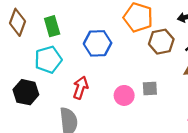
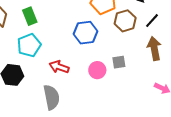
blue hexagon: (98, 43) -> (86, 33), moved
red arrow: (80, 88) -> (59, 67), turned -84

